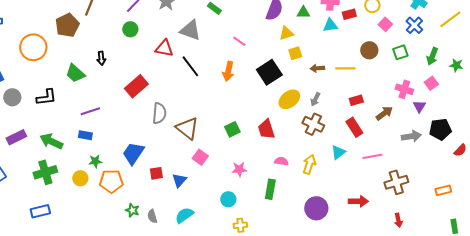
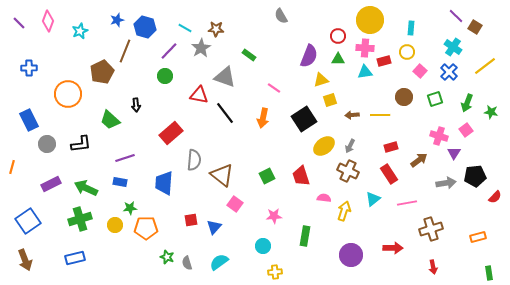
blue trapezoid: (133, 153) -> (164, 183), moved, turned -30
pink semicircle: (281, 161) -> (324, 198), moved

